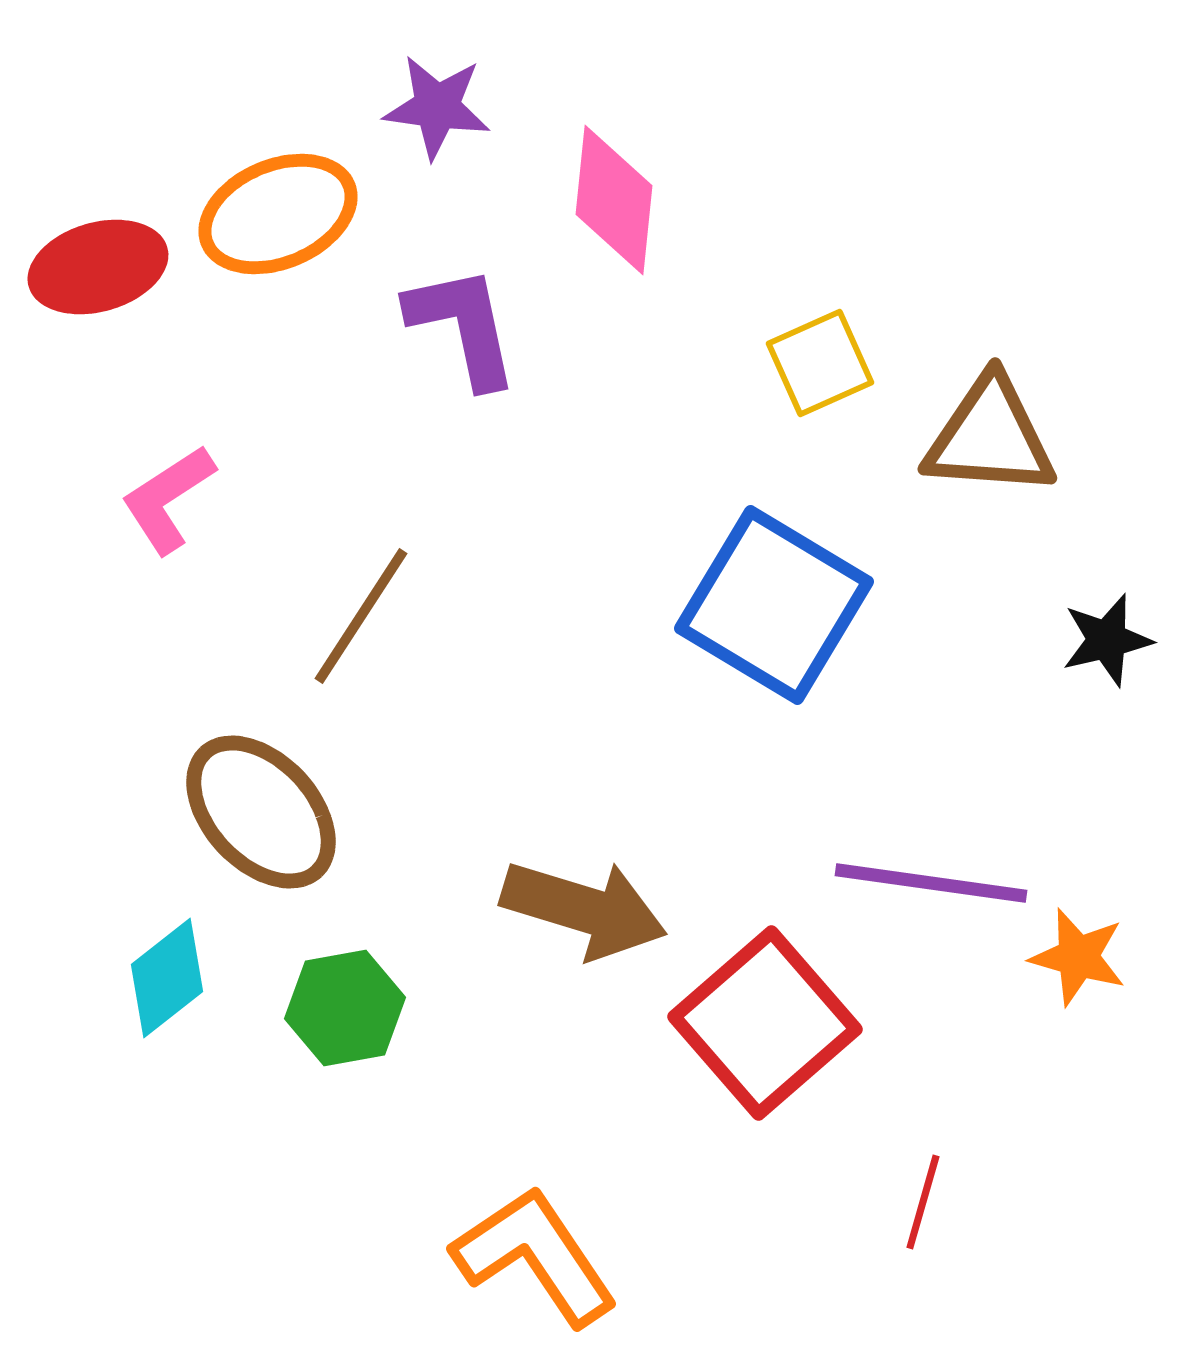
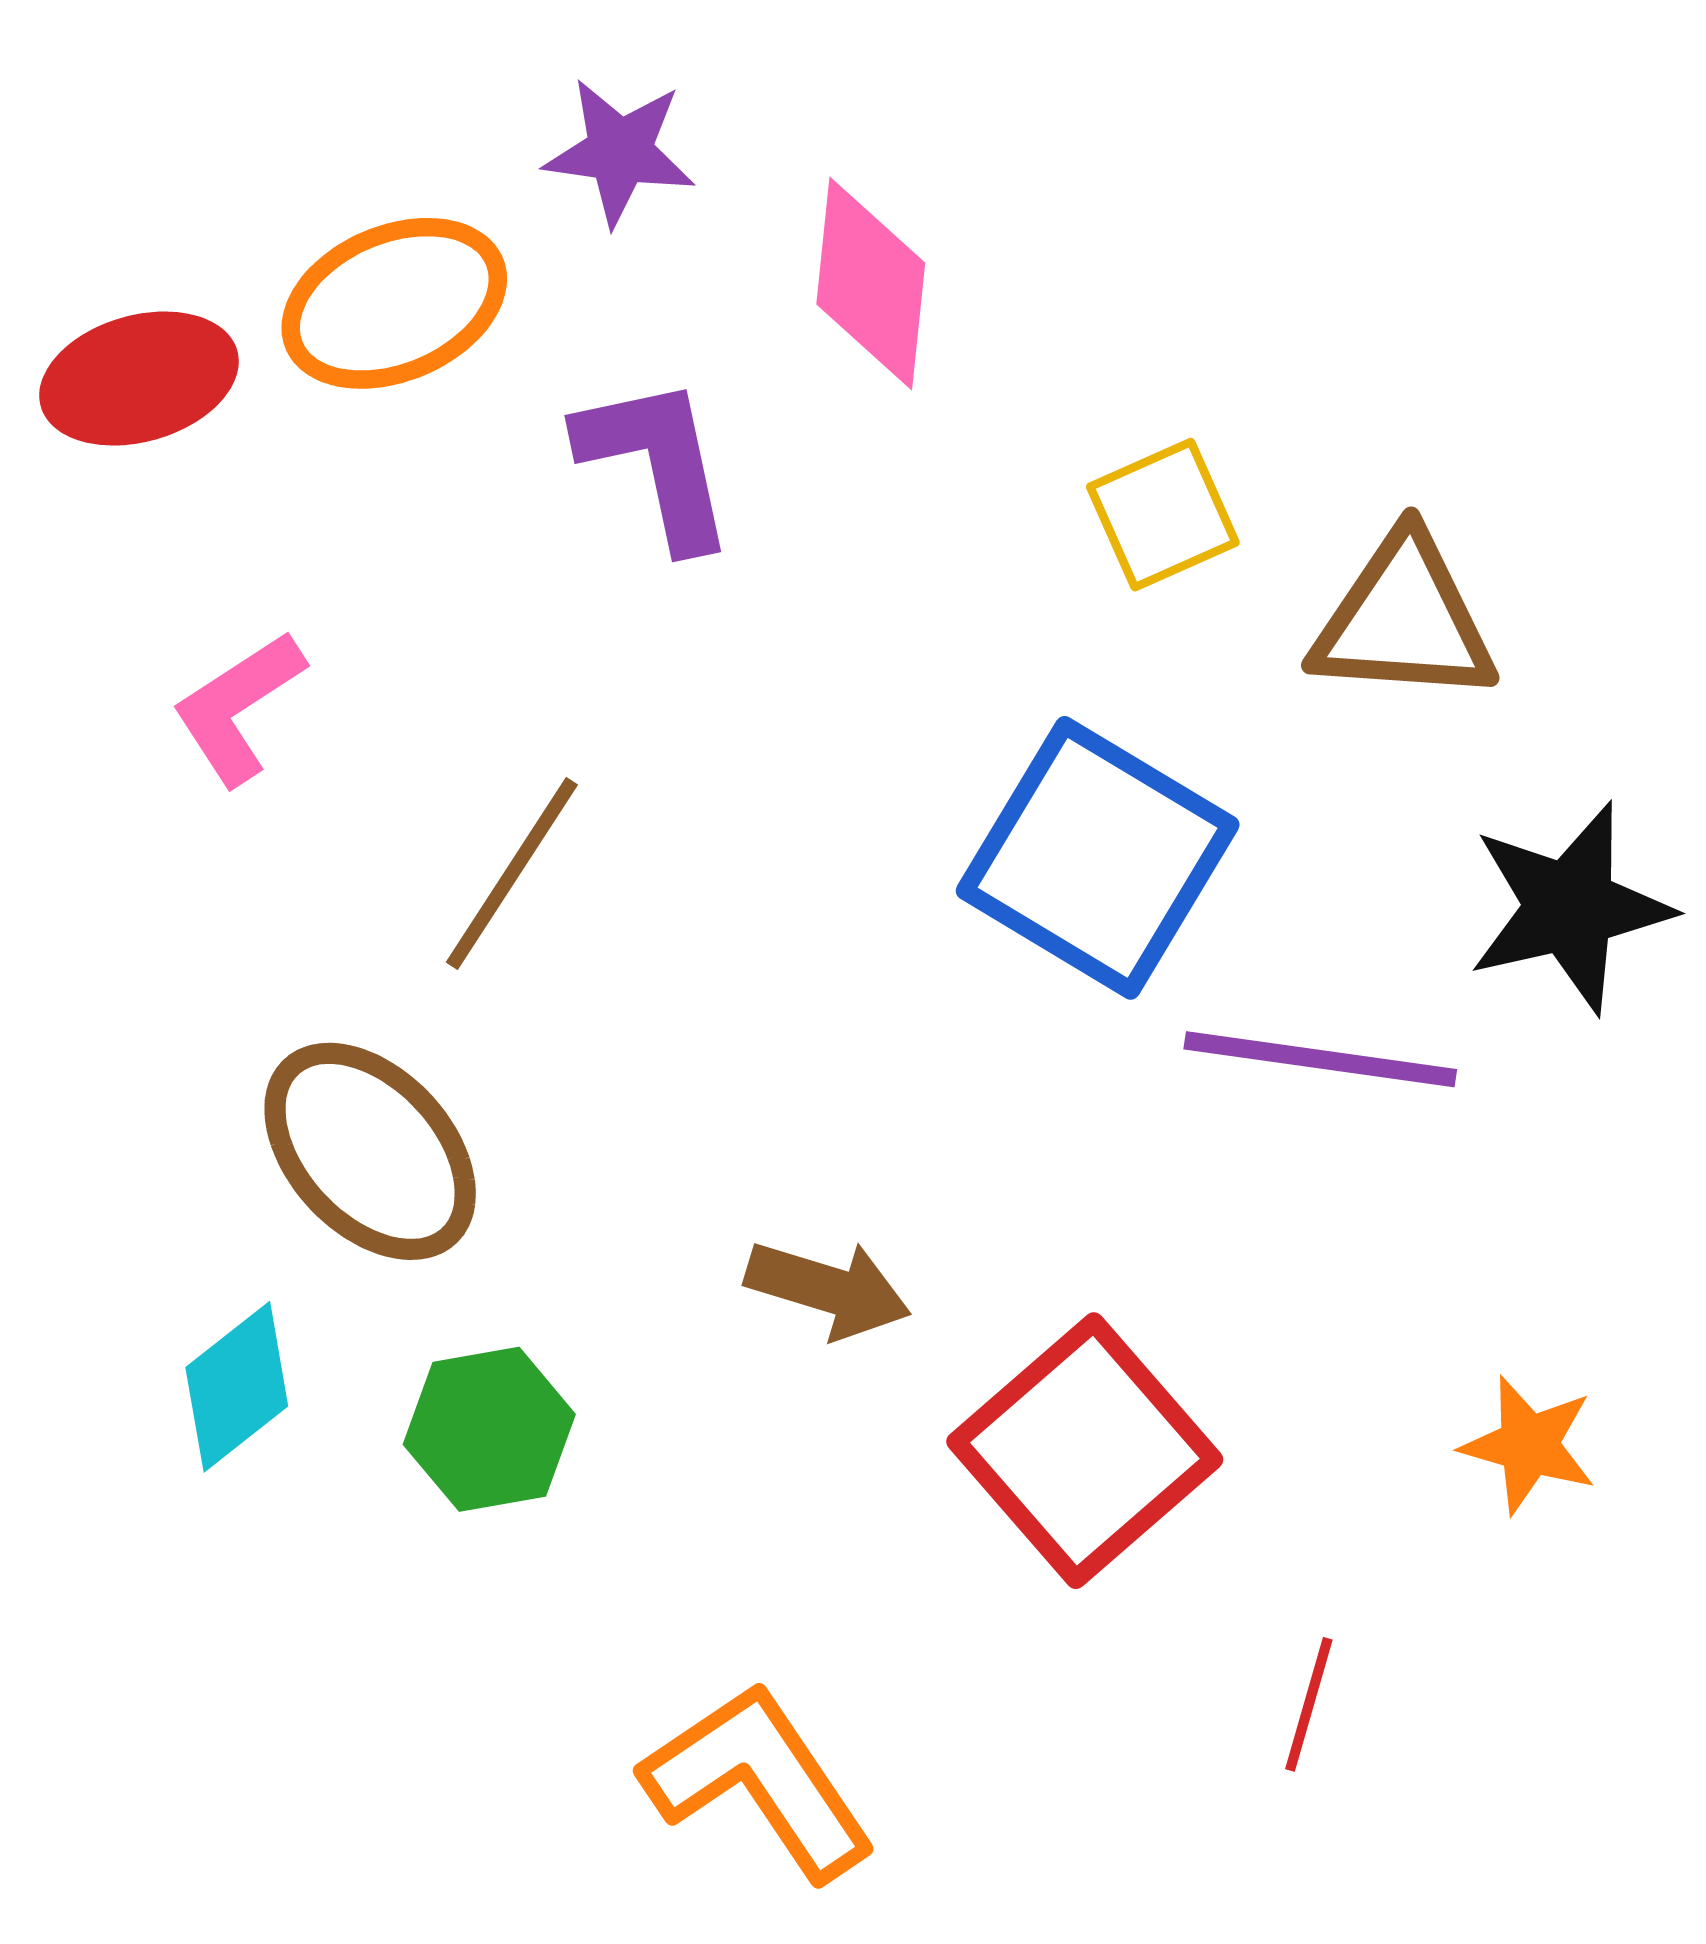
black star: (1107, 640) -> (1570, 907), size x1.6
purple line: (931, 883) -> (1320, 1059), moved
brown arrow: (584, 909) -> (828, 1289), size x0.7
orange star: (1078, 957) -> (1529, 1445), moved

